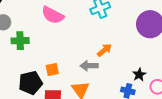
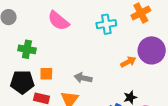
green cross: (20, 41) -> (27, 49), moved
orange arrow: (105, 50) -> (128, 62), moved

